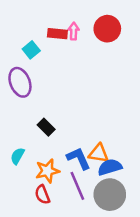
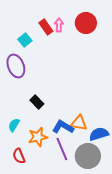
red rectangle: (57, 34) -> (46, 27), turned 49
blue L-shape: (79, 158) -> (63, 127), turned -35
blue semicircle: (110, 167) -> (99, 134), moved
red semicircle: (42, 195) -> (19, 156), moved

